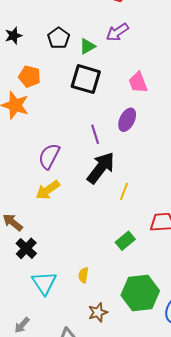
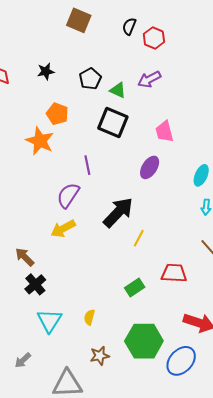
green triangle: (87, 46) -> (118, 90), turned 48
purple line: (95, 134) -> (87, 165), moved

